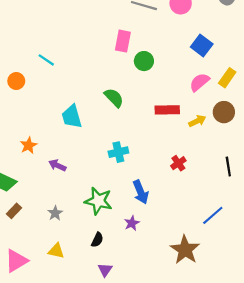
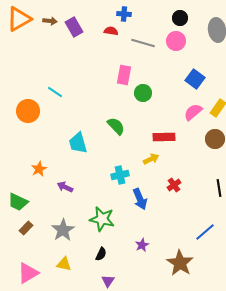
orange circle: (16, 81) -> (28, 111), size x1.5
yellow arrow: (197, 121) -> (151, 159), moved
blue arrow: (141, 192) -> (140, 199), moved
gray star: (55, 213) -> (63, 230), size x1.6
purple star: (132, 223) -> (142, 245), moved

